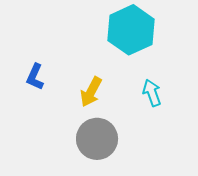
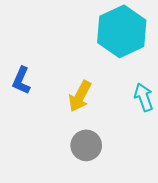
gray circle: (97, 139) -> (86, 145), size x0.7

